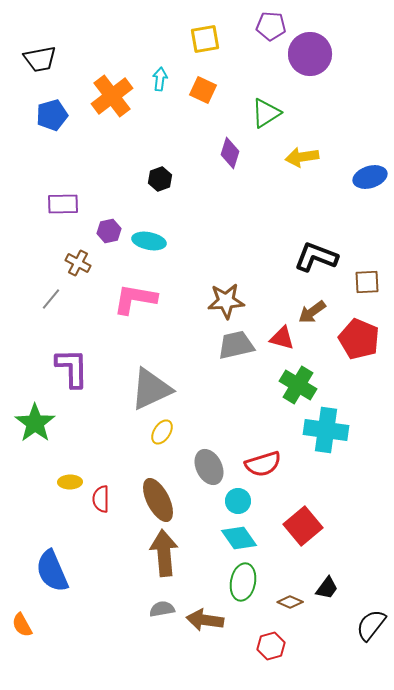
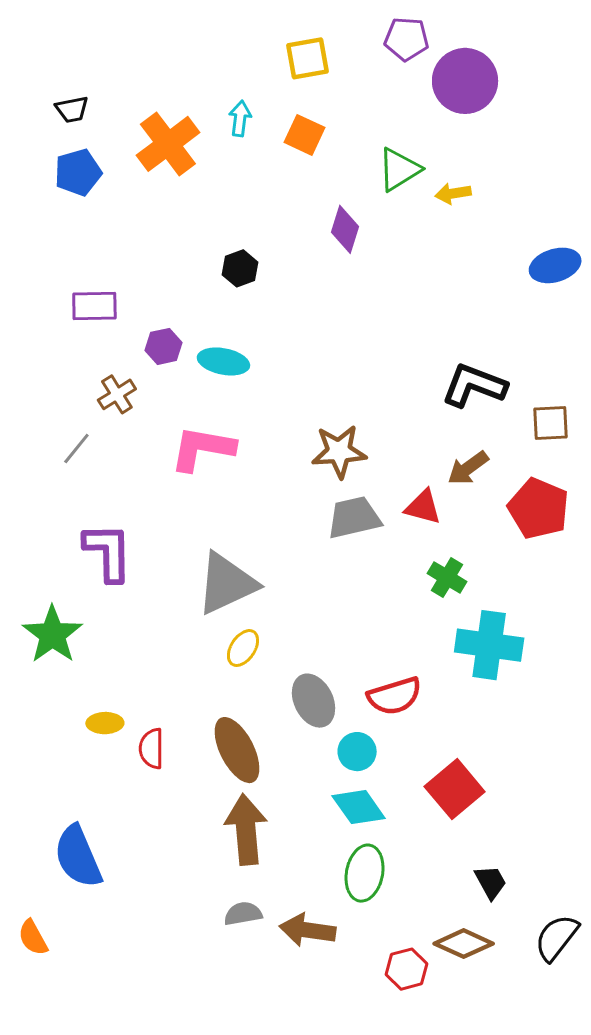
black trapezoid: (40, 59) -> (72, 109), moved, size x0.7
yellow arrow: (302, 157) -> (453, 193), moved, size x0.7
brown cross: (78, 263) -> (117, 394), turned 30
green cross: (298, 385) -> (447, 578), size x0.7
black trapezoid: (327, 588) -> (491, 882), turned -65
brown diamond: (290, 602) -> (464, 944), moved, size x1.5

